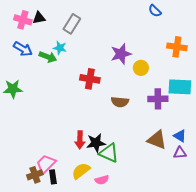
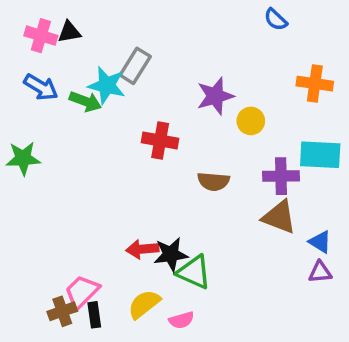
gray rectangle: (72, 24) -> (135, 66), moved
cyan star: (60, 48) -> (107, 85), size x1.5
red arrow: (80, 140) -> (142, 249), turned 84
brown triangle: (157, 140) -> (279, 217), moved

